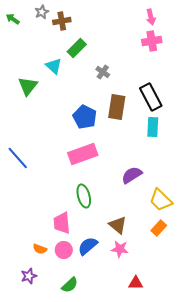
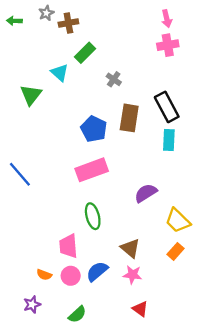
green arrow: (13, 19) -> (14, 21), turned -32
red triangle: (136, 283) -> (140, 309), moved, turned 35

